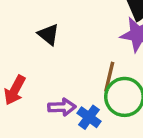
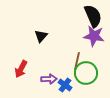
black triangle: (48, 34) -> (41, 36), turned 32

